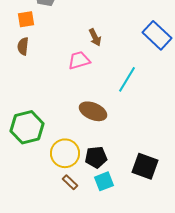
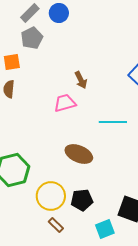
cyan line: (127, 79) -> (113, 122), turned 60
cyan square: (104, 181) -> (105, 229), moved

